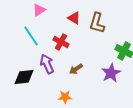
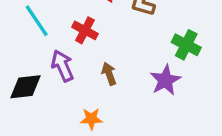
brown arrow: (76, 69) -> (109, 74), turned 104

